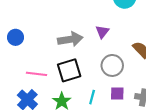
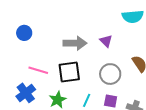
purple triangle: (102, 32) -> (106, 41), turned -32

